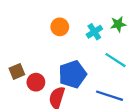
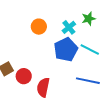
blue pentagon: (73, 74) -> (66, 50), moved

